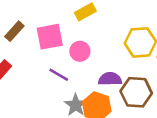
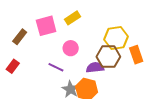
pink square: (50, 37) -> (46, 26), moved
brown hexagon: (136, 92) -> (108, 57), moved

